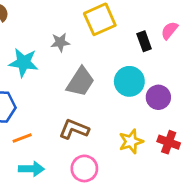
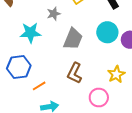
brown L-shape: (74, 129) -> (75, 73), turned -75
pink circle: (84, 168) -> (99, 97), moved

